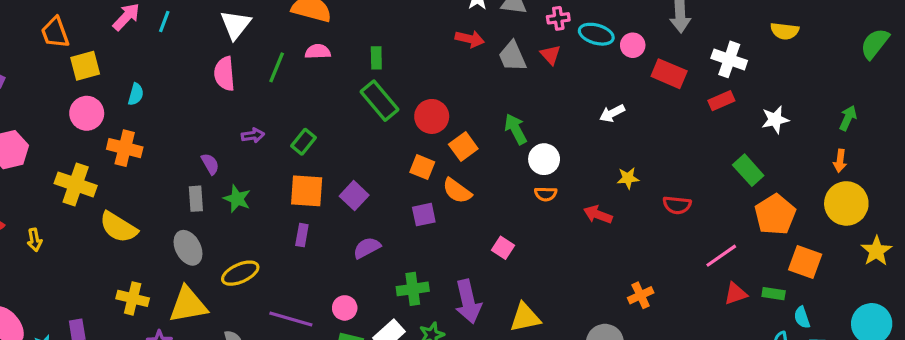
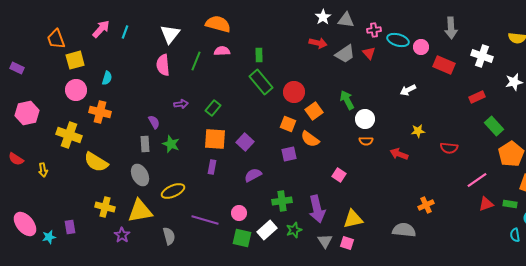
gray trapezoid: (512, 56) -> (345, 54), turned -100
red rectangle: (721, 101) -> (477, 97), moved
white star: (775, 120) -> (514, 82), moved

